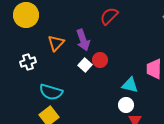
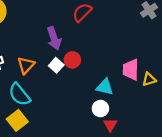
orange triangle: (56, 43) -> (26, 65), moved
cyan semicircle: (51, 92) -> (19, 94), turned 35

